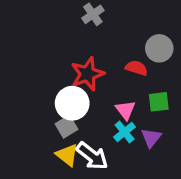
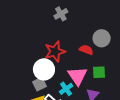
pink triangle: (125, 110) -> (77, 76), size x1.5
cyan cross: (125, 132) -> (66, 89), moved

